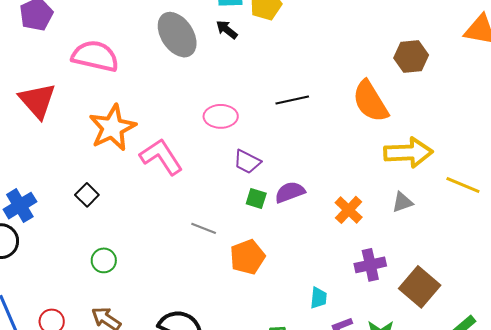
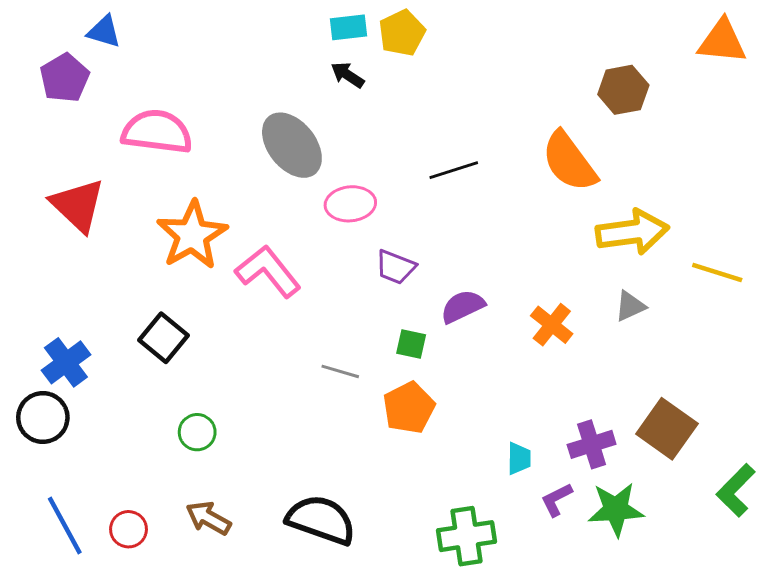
gray ellipse: (177, 35) -> (292, 145), moved
black square: (87, 195) -> (164, 338), size x1.4
green square: (256, 198) -> (411, 344), moved
purple cross: (370, 265) -> (592, 444), moved

